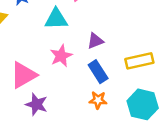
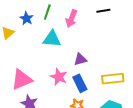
pink star: (61, 56) -> (59, 77), moved, turned -30

